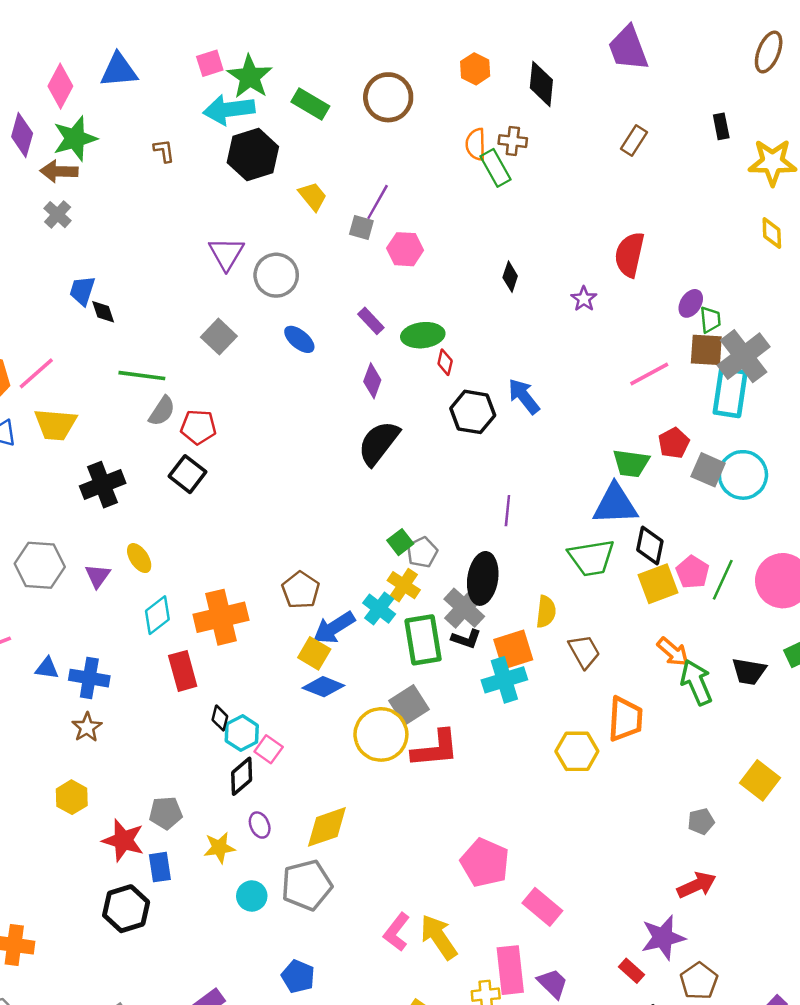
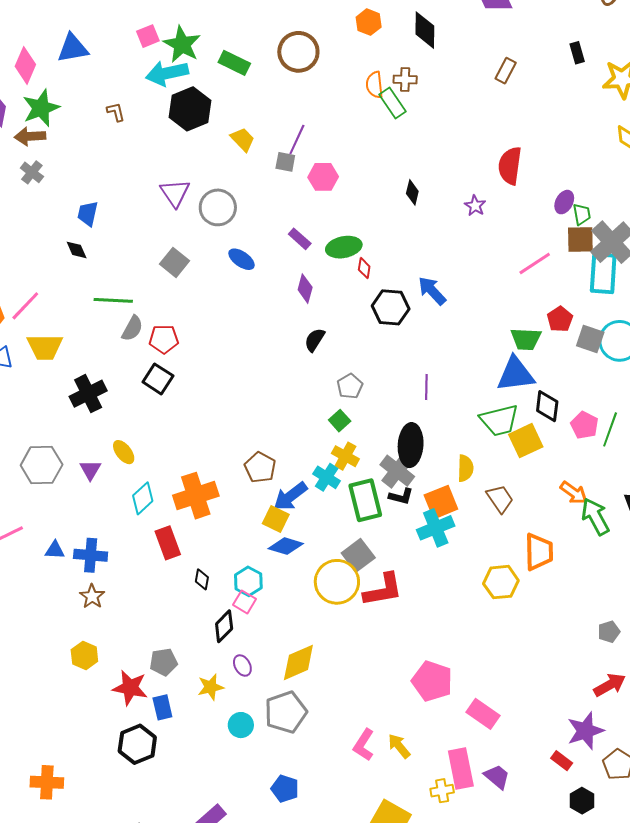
blue trapezoid: (82, 291) -> (88, 214), moved
black semicircle: (379, 443) -> (315, 340), size x0.6
gray pentagon: (422, 552) -> (350, 386), moved
yellow square: (658, 584) -> (526, 441), moved
cyan hexagon: (242, 733) -> (248, 581), moved
yellow arrow: (439, 937) -> (399, 746), size x0.7

